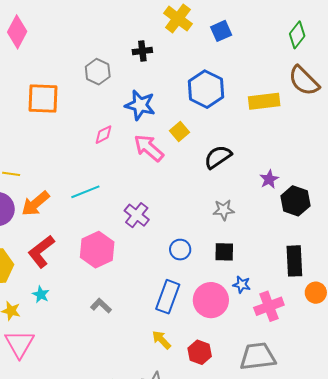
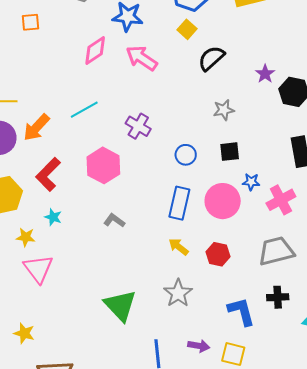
orange square: (43, 98) -> (30, 22), size x0.6
yellow square: (180, 132) -> (187, 29), moved
pink diamond: (104, 135) -> (95, 50), size x1.4

